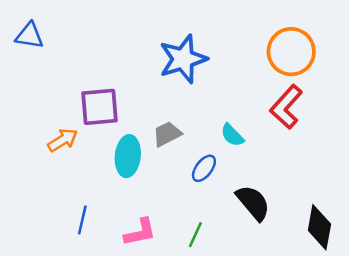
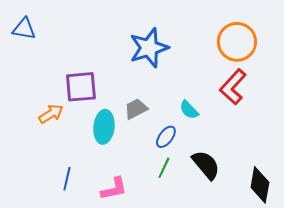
green line: (195, 235) -> (164, 168), moved

